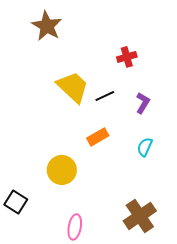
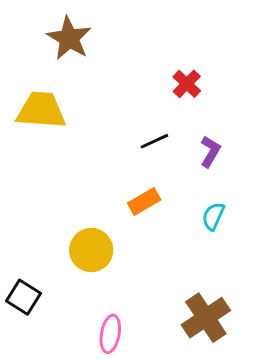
red cross: (127, 57) -> (187, 84), turned -30
yellow trapezoid: (73, 87) -> (41, 110), moved, turned -39

